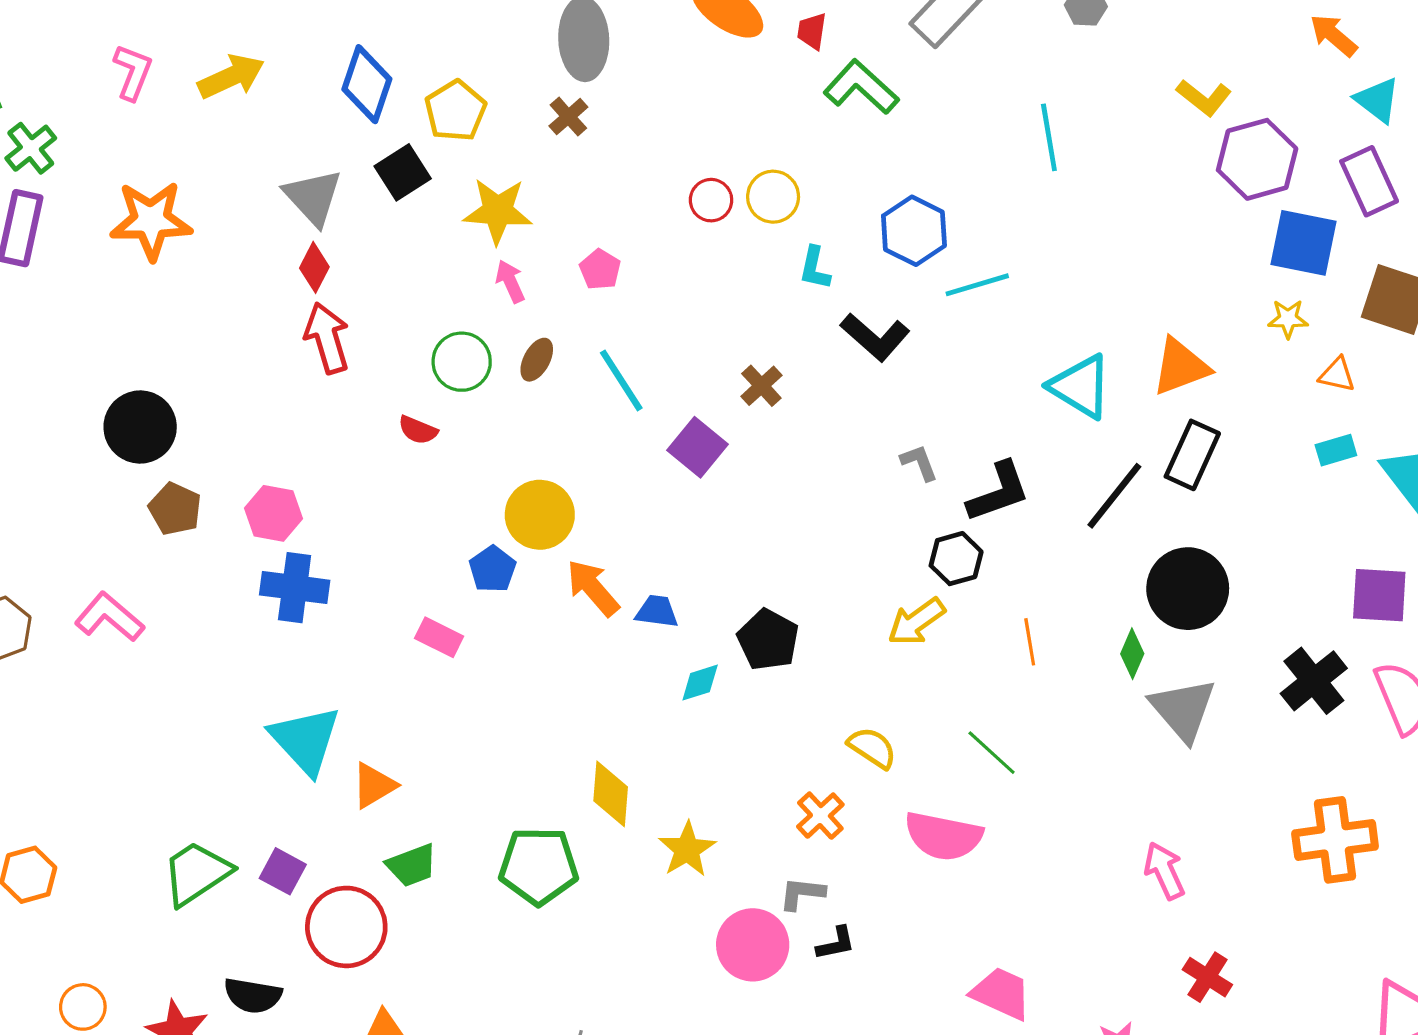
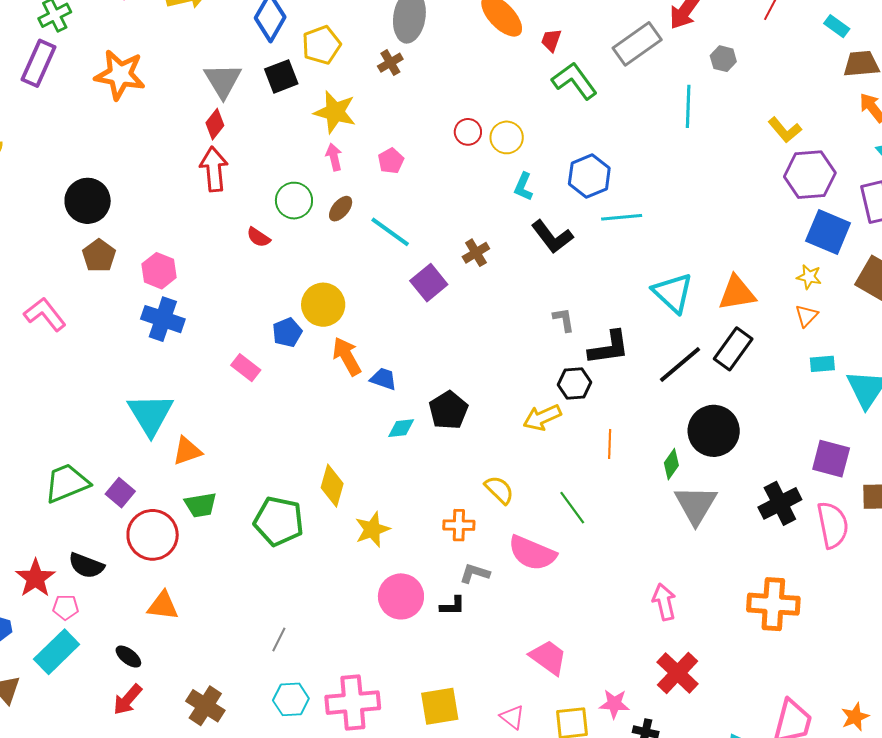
cyan line: (1049, 137) -> (688, 106), moved
orange triangle: (1337, 375) -> (806, 316), moved, turned 50
cyan line: (621, 380) -> (390, 232), turned -33
orange cross: (820, 816) -> (459, 525), turned 32
gray L-shape: (802, 893) -> (475, 573), moved
red cross: (1207, 977) -> (678, 673), size x1.4

